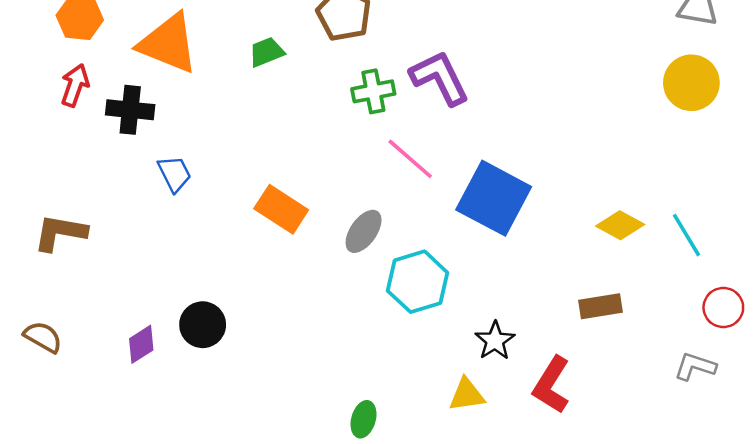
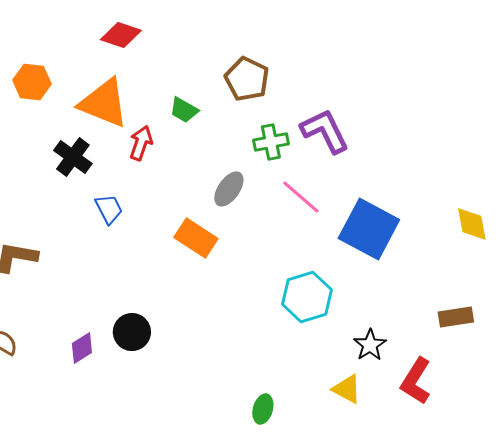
green trapezoid: (266, 52) -> (184, 110), turned -128
red arrow: (75, 85) -> (141, 143), moved
black cross: (130, 110) -> (73, 157), turned 30
yellow diamond: (620, 225) -> (472, 224), moved, turned 51
gray ellipse: (364, 231) -> (229, 189), moved
yellow triangle: (467, 395) -> (347, 389), turned 36

